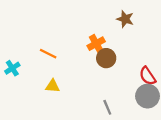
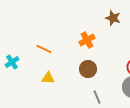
brown circle: (106, 58) -> (88, 69), moved

